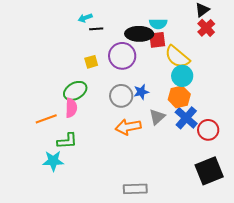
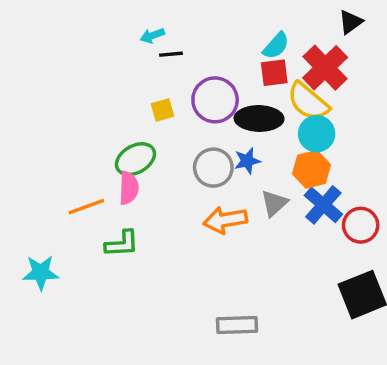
cyan semicircle: (158, 24) -> (276, 46), turned -48
red cross: (206, 28) -> (325, 68), moved, size x1.5
black ellipse: (139, 34) -> (259, 119), moved
cyan star: (53, 161) -> (41, 273), moved

